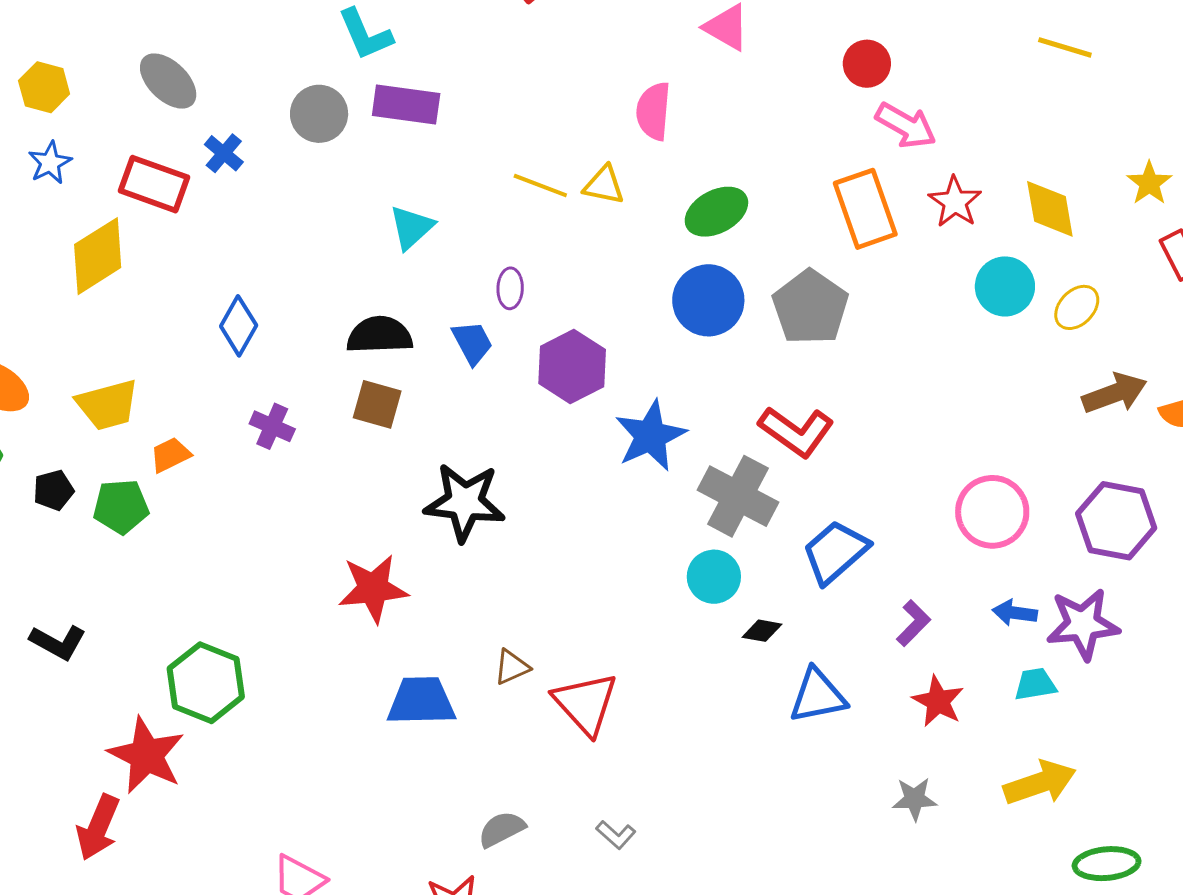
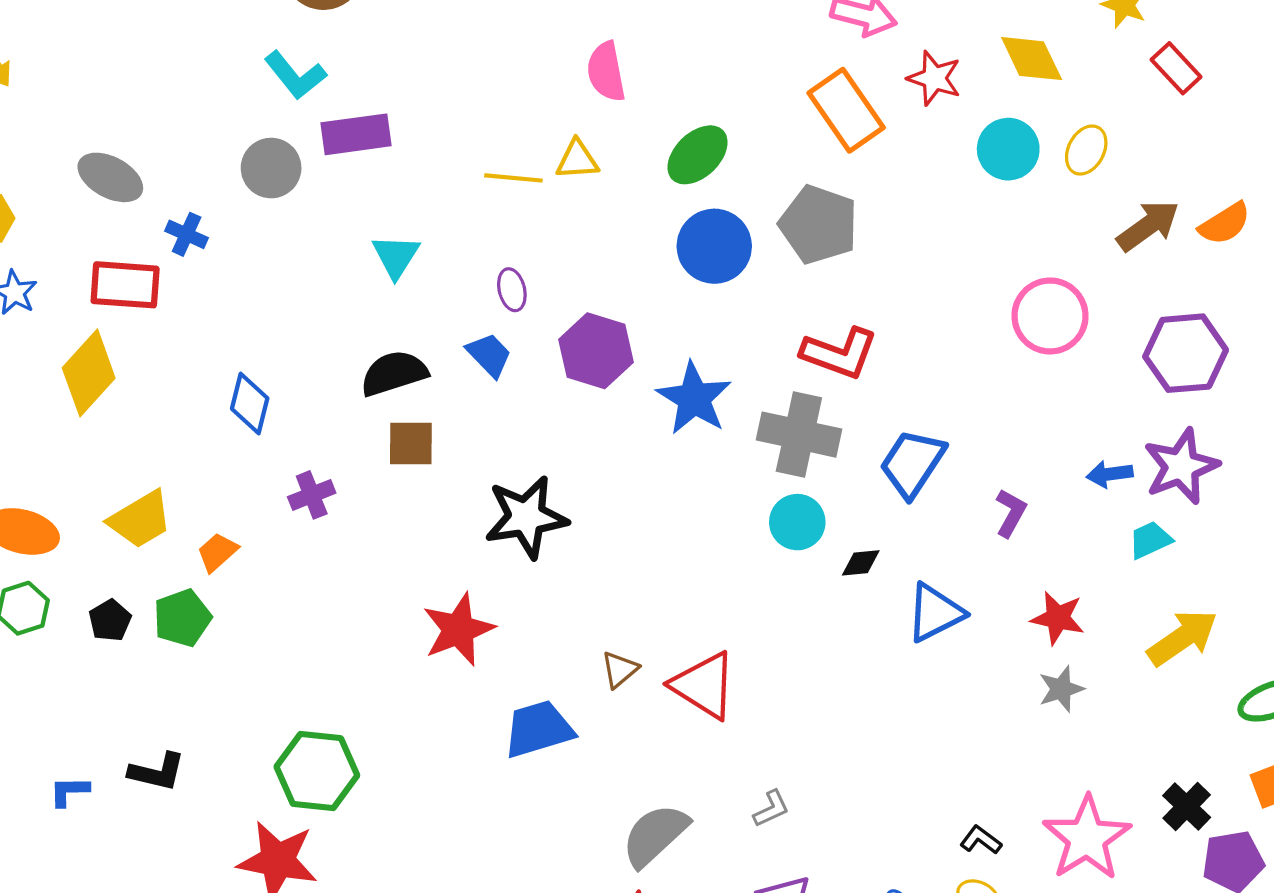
purple cross: (272, 426) -> (312, 495), turned -30
pink circle: (992, 512) -> (1050, 316), moved
red star: (938, 701) -> (1058, 618), moved
gray semicircle: (502, 829) -> (655, 835), size x1.5
gray L-shape: (616, 835) -> (771, 809), turned -51

